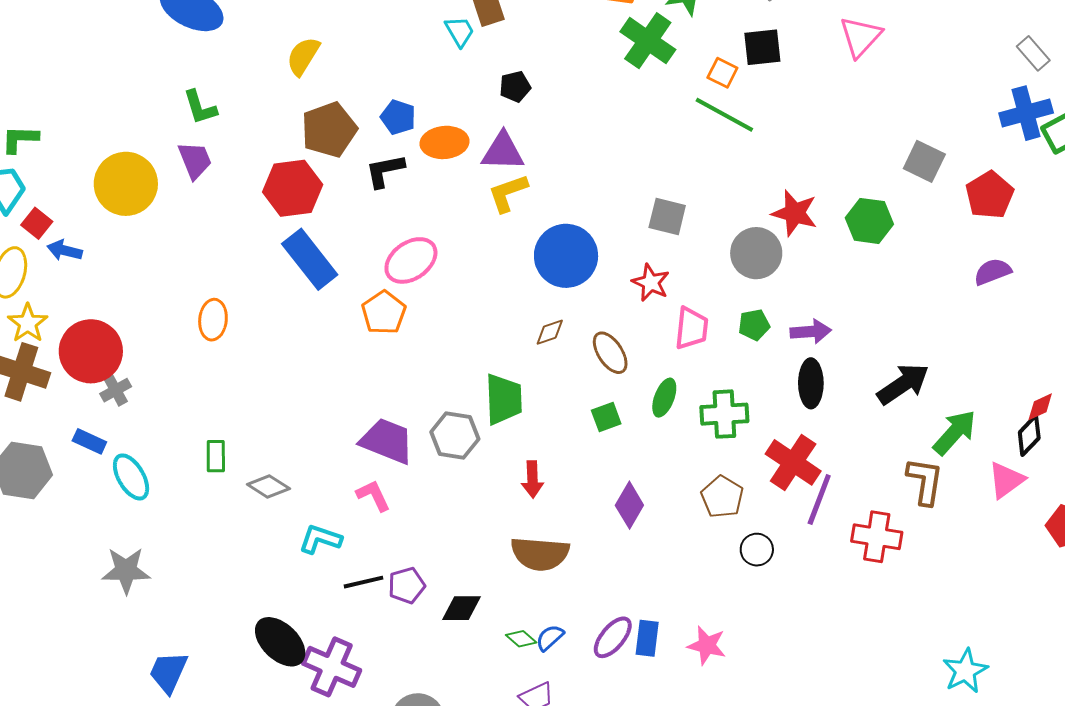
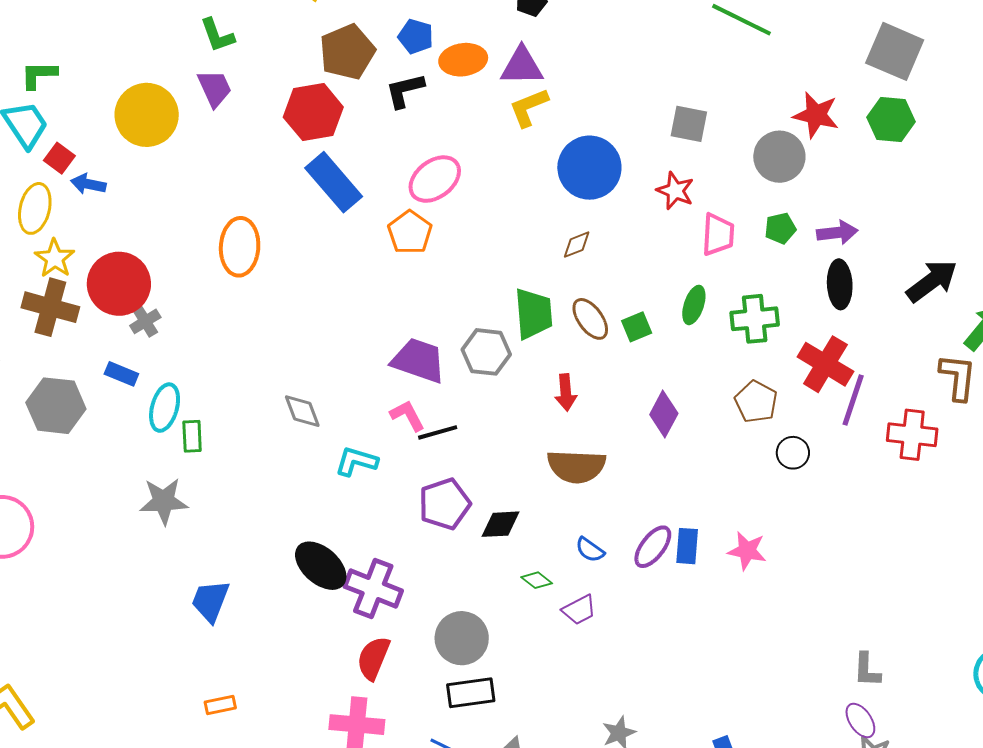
gray square: (924, 161) -> (895, 51), moved, size x1.4
orange ellipse: (213, 320) -> (240, 247), size x1.4
brown ellipse: (610, 353) -> (590, 319), moved
green rectangle: (216, 456) -> (192, 436), moved
cyan ellipse: (131, 477) -> (165, 408), turned 48
gray diamond: (268, 487) -> (302, 411), turned 39
black line: (364, 582) -> (438, 432), moved
purple pentagon: (407, 585) -> (445, 504), size x1.4
blue semicircle: (550, 638) -> (590, 550), turned -100
green diamond: (521, 639) -> (537, 580), moved

